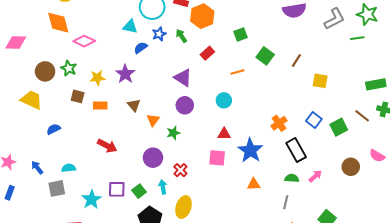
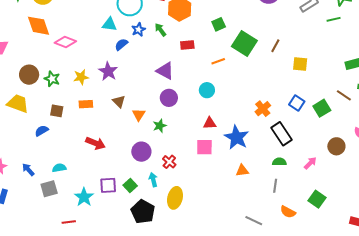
red rectangle: (207, 53) -> (187, 45), turned 40
green square: (265, 56) -> (244, 43), size x1.4
green star: (69, 68) -> (52, 79), moved
brown square: (78, 96) -> (57, 111), moved
pink arrow: (315, 176) -> (310, 163), moved

